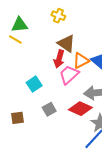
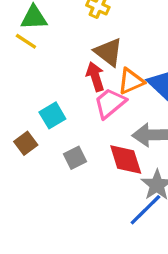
red arrow: (59, 59) -> (95, 77), turned 144
red diamond: (80, 109) -> (126, 160), turned 45
brown square: (17, 118) -> (26, 143), moved, turned -32

